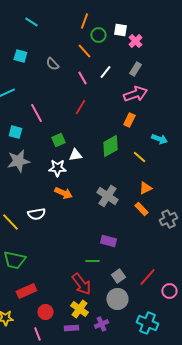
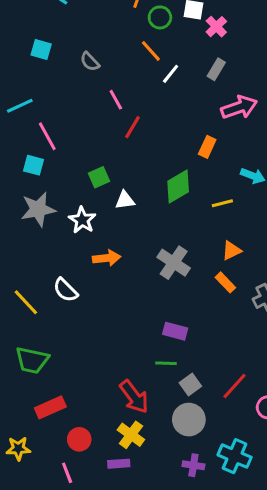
orange line: (84, 51) -> (151, 51), moved
pink line: (82, 78) -> (116, 100), moved
pink arrow: (135, 94) -> (239, 107), moved
pink line: (36, 113) -> (47, 136), moved
yellow line: (139, 157) -> (222, 203), turned -56
white star: (57, 168) -> (82, 220), moved, turned 30
orange arrow: (63, 193) -> (107, 258), turned -30
white semicircle: (36, 214) -> (65, 290), turned 54
green line: (92, 261) -> (166, 363), moved
purple cross: (101, 324) -> (193, 465), moved, turned 32

